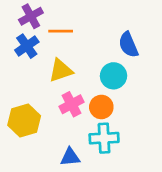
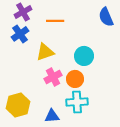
orange line: (61, 31) -> (55, 21), moved
blue semicircle: (128, 45) -> (106, 17), moved
yellow hexagon: (24, 121) -> (18, 105), moved

